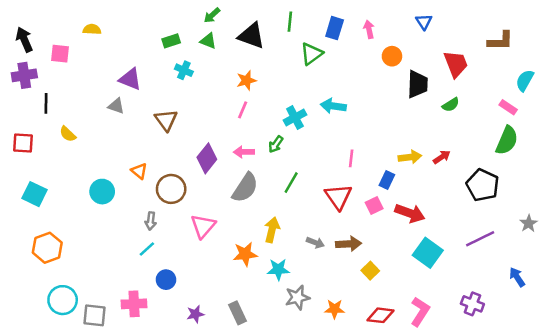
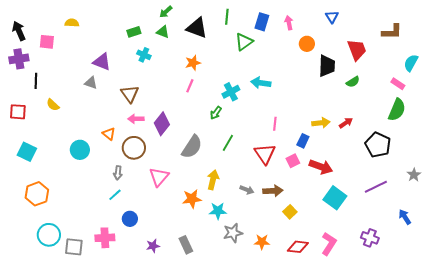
pink arrow: (244, 152) -> (136, 119), moved

